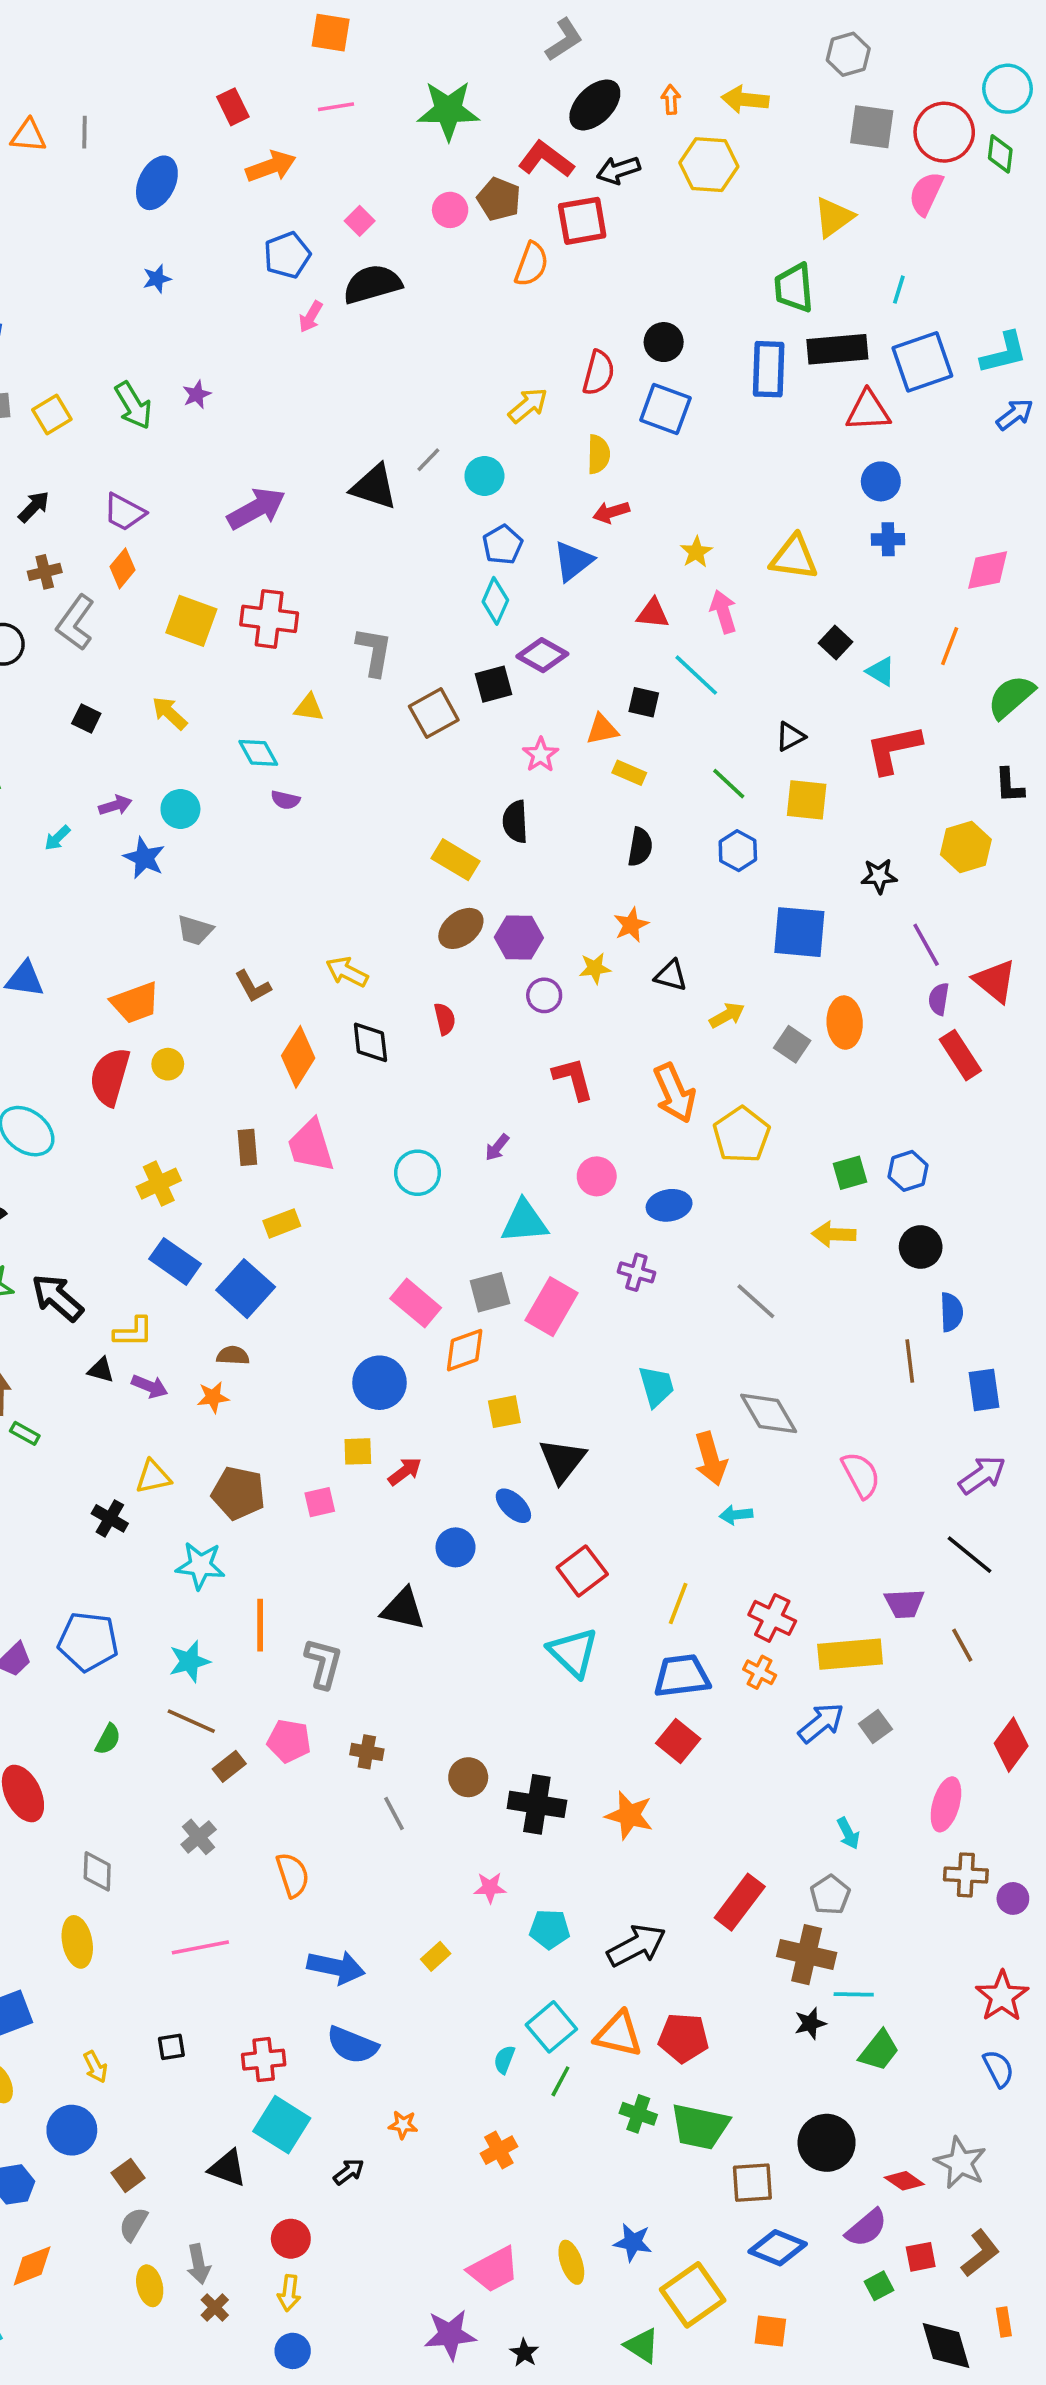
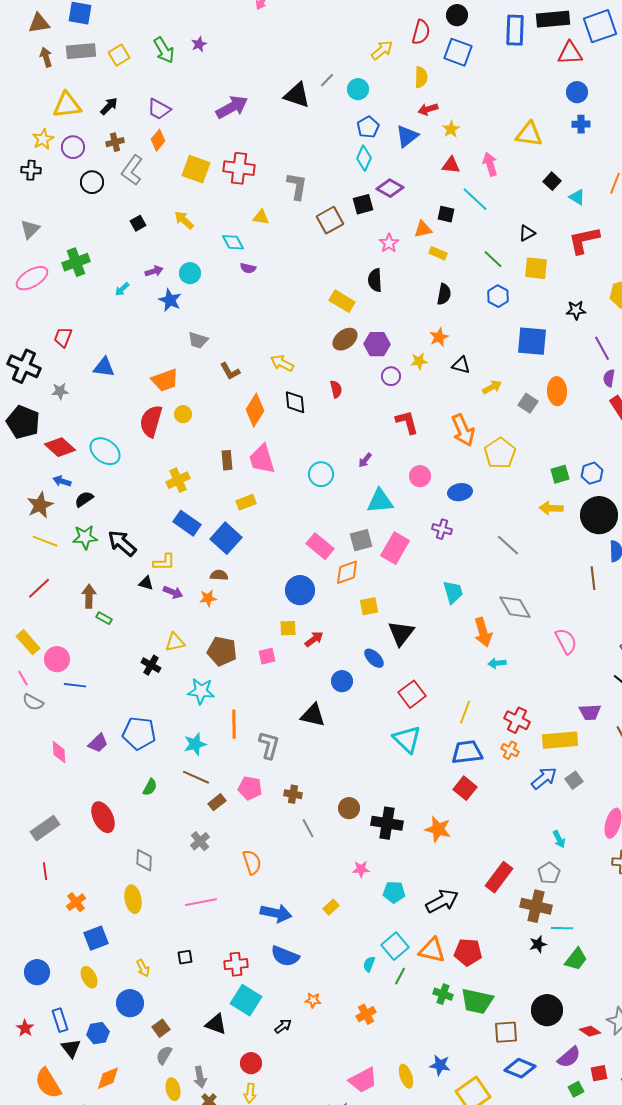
yellow star: (696, 552) -> (451, 129), moved
black square: (86, 718) -> (138, 223), turned 35
black circle: (921, 1247) -> (599, 515), size x1.6

